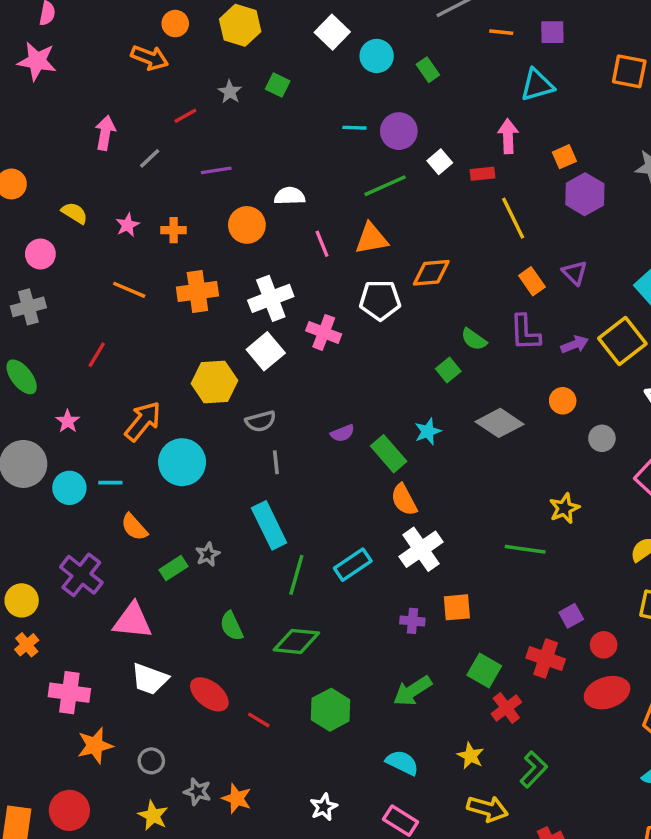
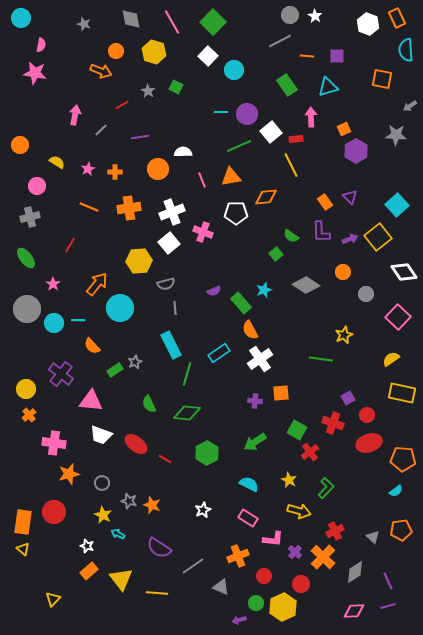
green rectangle: (428, 70) -> (287, 85), moved, size x1.5
white square: (440, 162) -> (271, 132), size x1.5
yellow line: (513, 218) -> (291, 165), moved
cyan rectangle: (353, 565) -> (219, 353), moved

